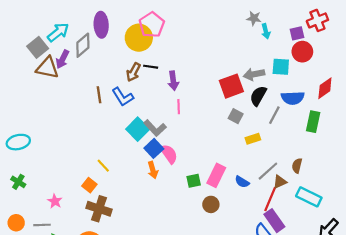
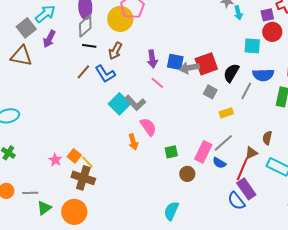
gray diamond: (83, 45) -> (85, 26), moved
black line: (151, 67) -> (89, 46), moved
brown triangle: (47, 68) -> (21, 56), moved
gray arrow: (254, 74) -> (189, 68), moved
brown line: (99, 95) -> (83, 72), turned 49
pink line: (179, 107) -> (157, 83), turned -48
blue square: (154, 148) -> (175, 62), moved, turned -36
yellow line: (103, 166) -> (87, 162), moved
gray line: (268, 171) -> (223, 143), moved
pink rectangle: (216, 175) -> (203, 152), moved
blue semicircle: (242, 182) -> (219, 163), moved
pink star: (55, 201) -> (55, 160), moved

